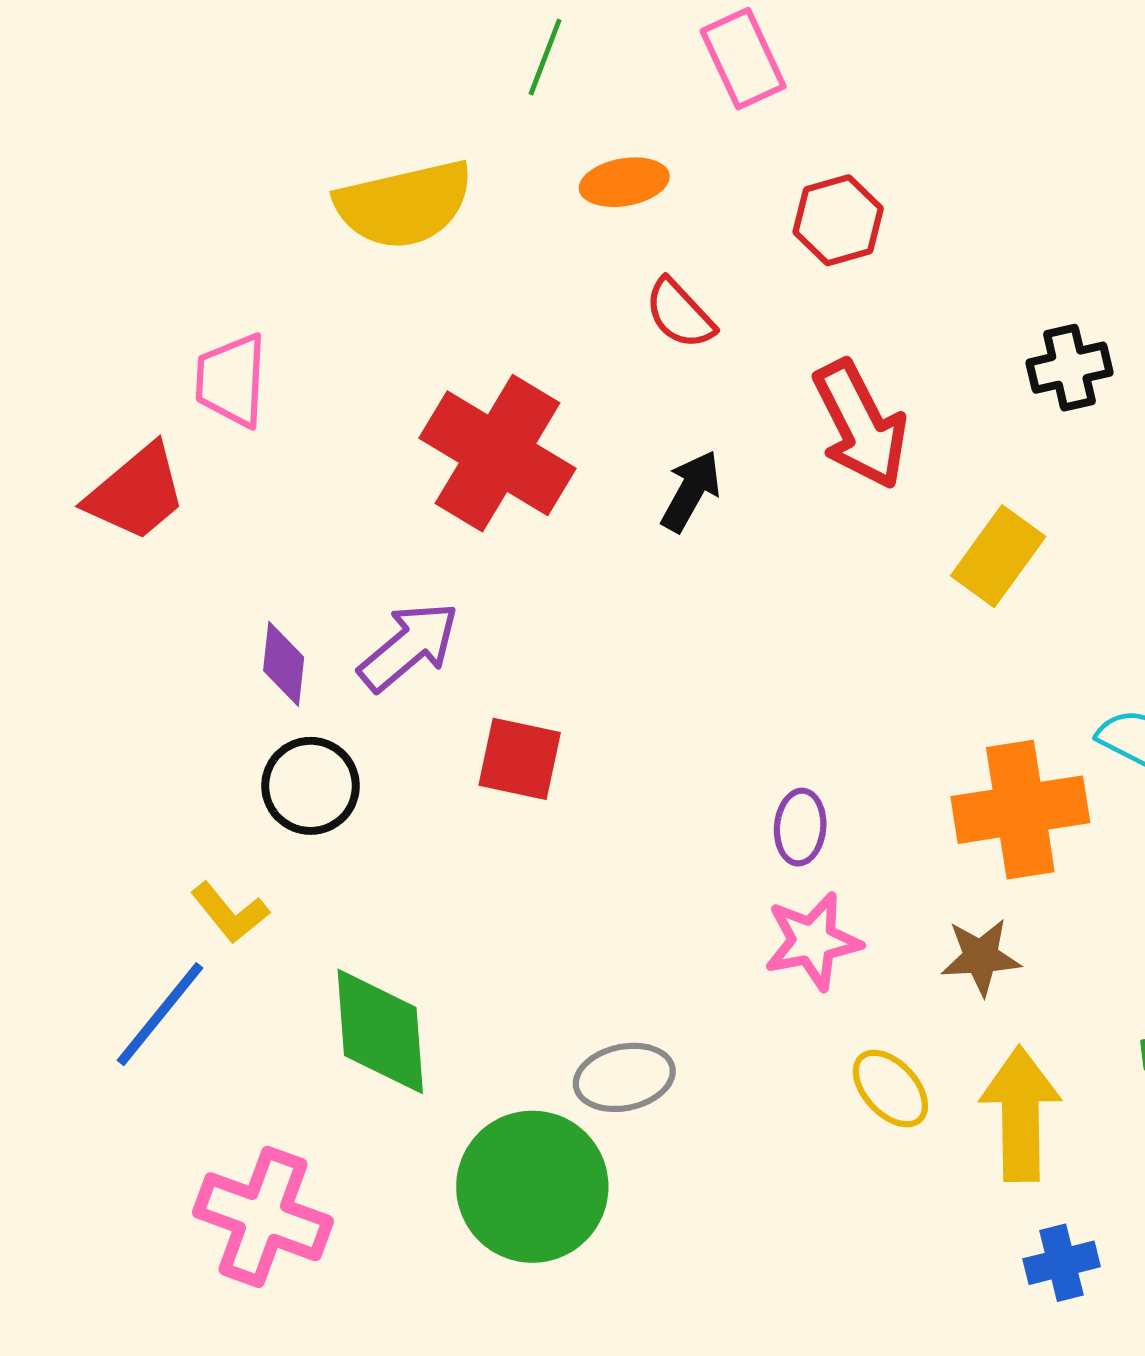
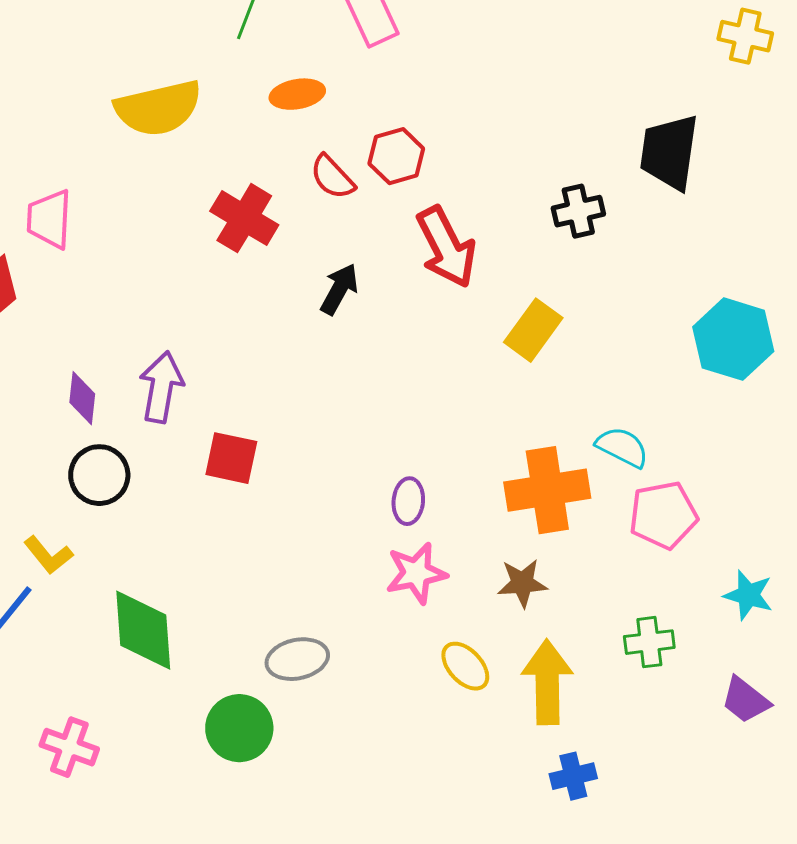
red hexagon: (838, 220) -> (396, 156), moved
red cross: (497, 453) -> (244, 218), moved, size x0.7
purple arrow: (409, 646) -> (161, 387), turned -40
green circle: (532, 1187) -> (239, 728), size x0.7
pink cross: (263, 1217) -> (69, 747), size x0.7

